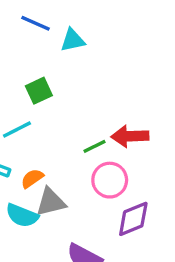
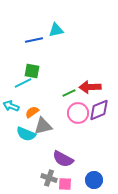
blue line: (36, 23) -> (34, 40), moved, turned -36
green square: (39, 91) -> (32, 71), moved, turned 35
purple diamond: (133, 219) -> (99, 110), moved

